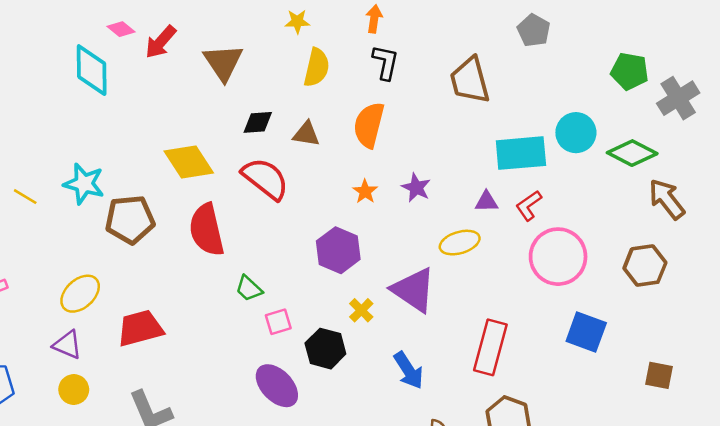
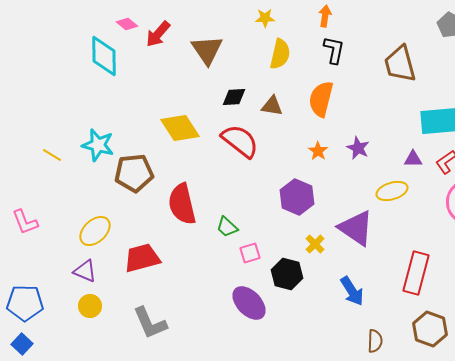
red semicircle: (207, 230) -> (182, 204), moved

